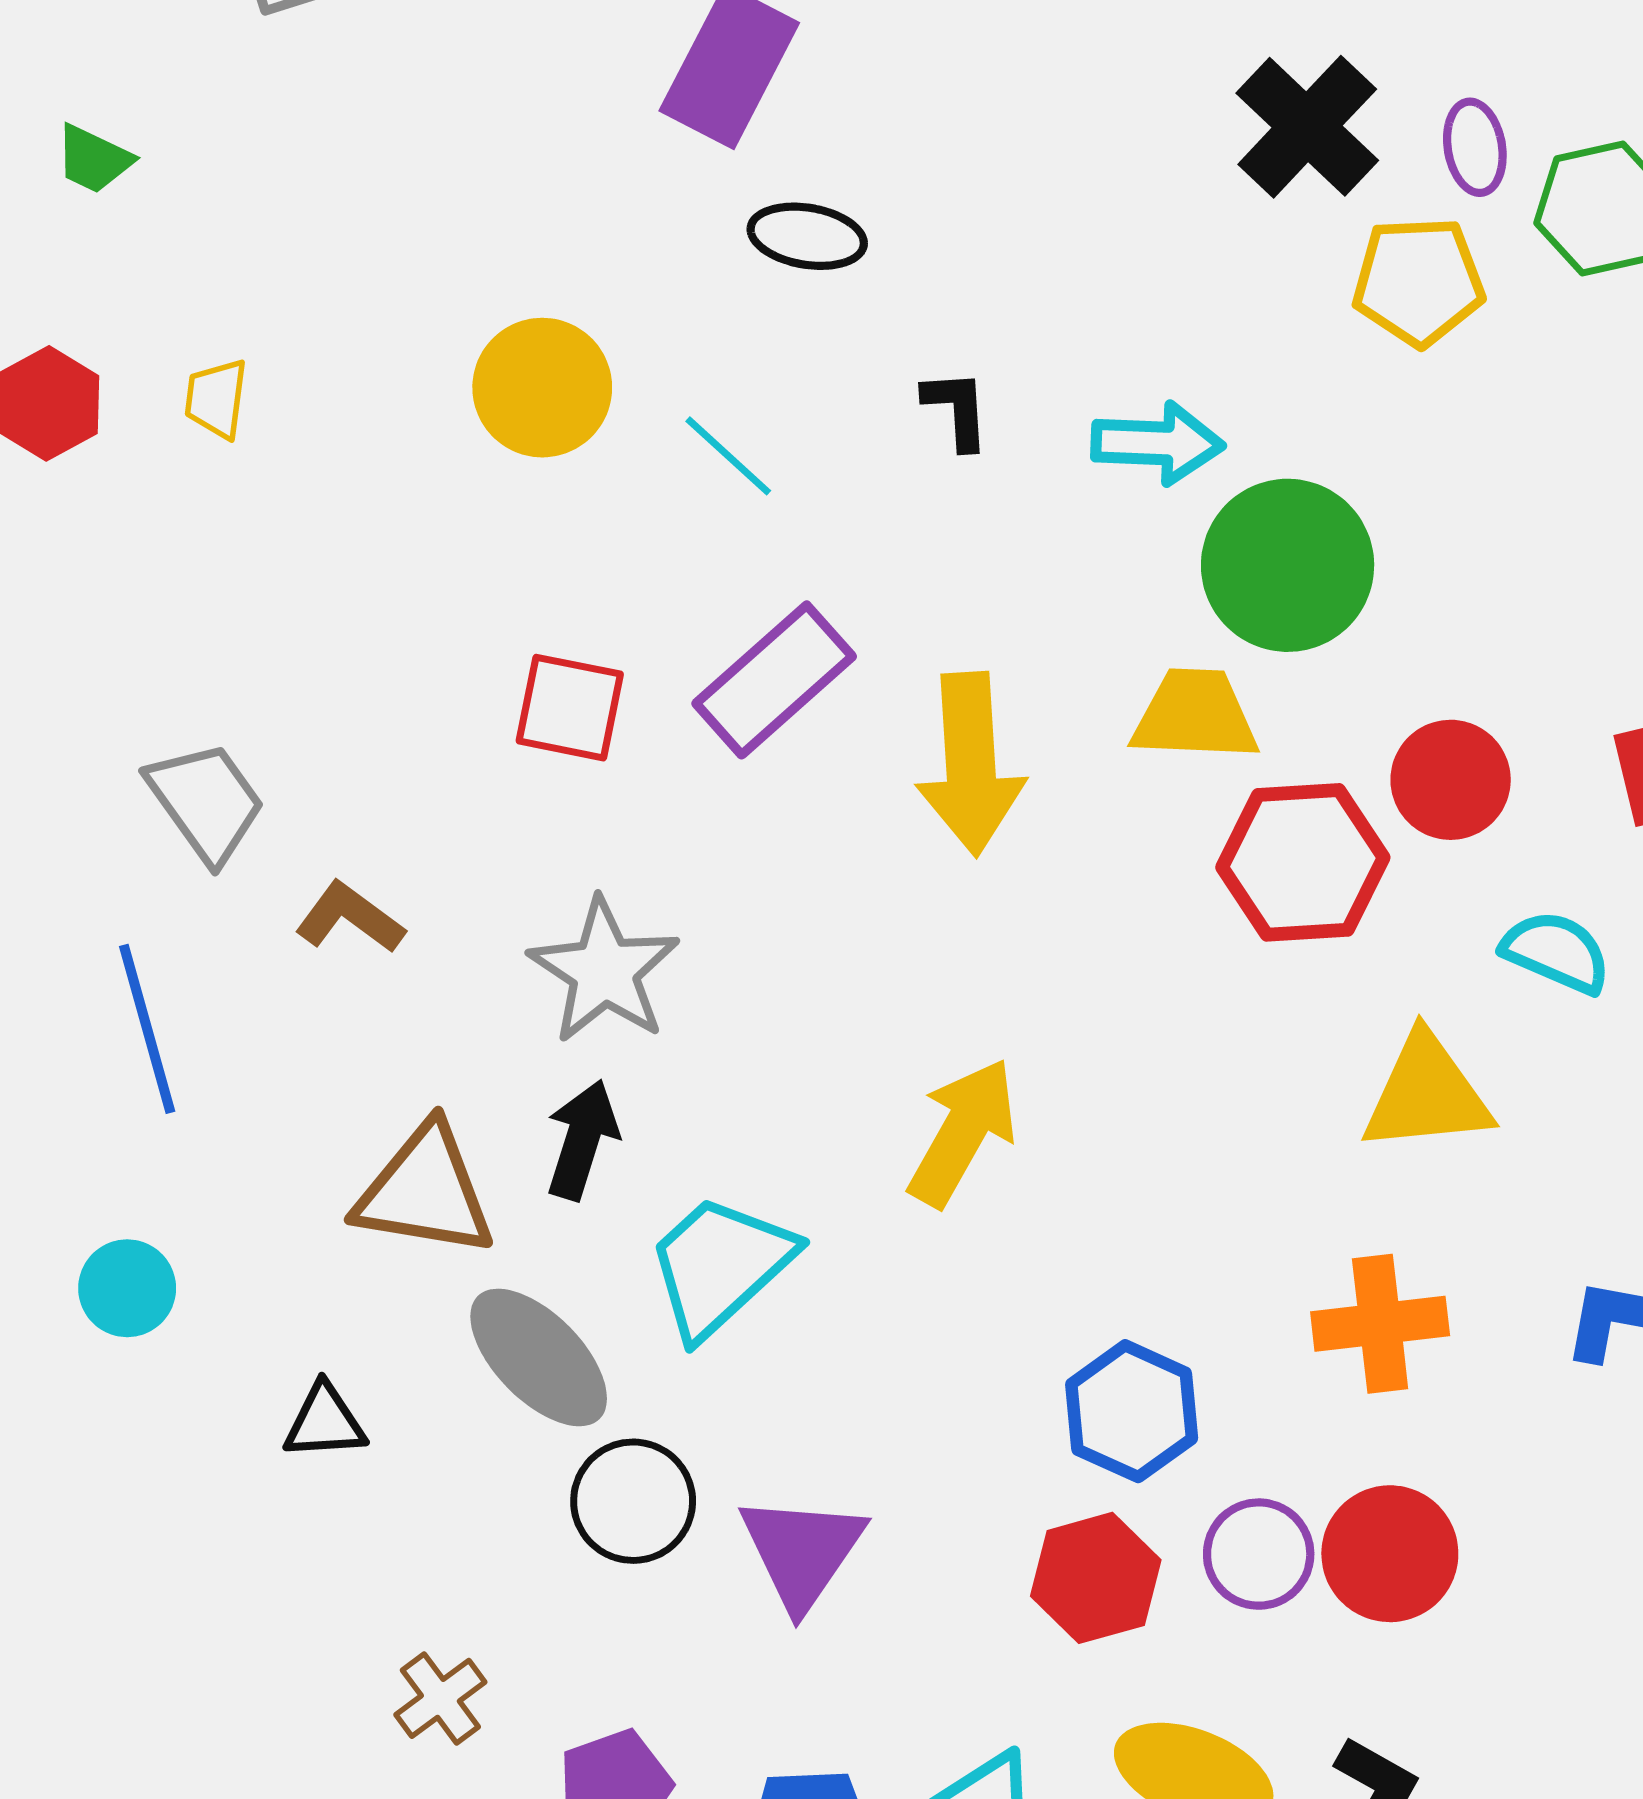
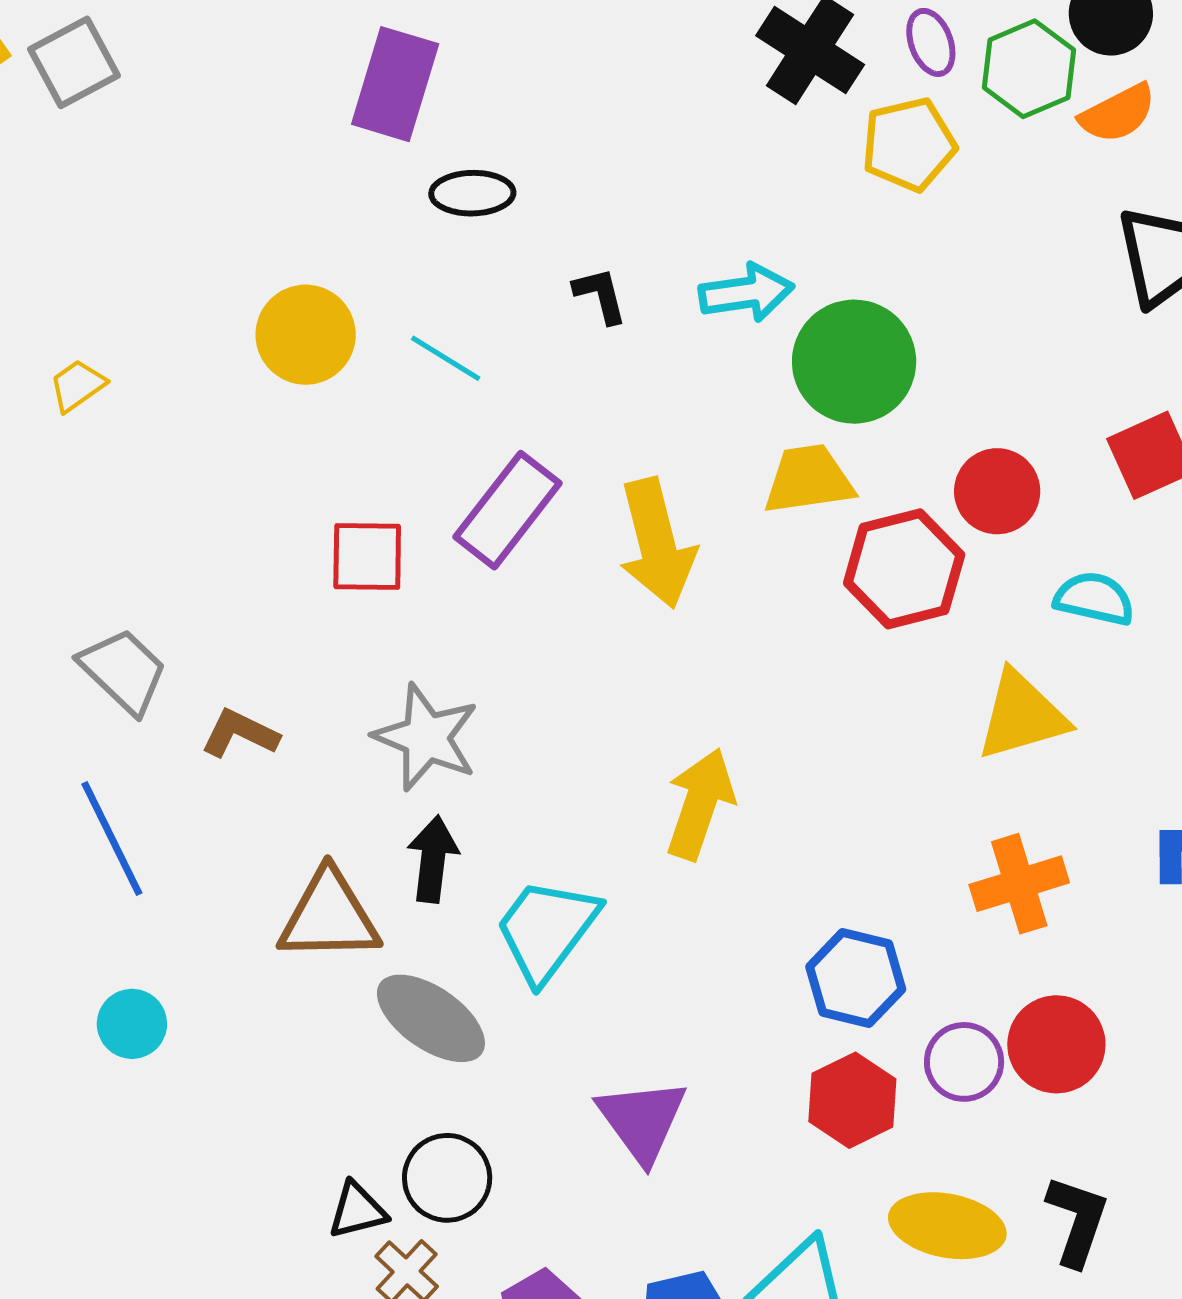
yellow trapezoid: (216, 399) -> (77, 385), turned 58
black triangle: (325, 1422) -> (357, 1210), moved
black circle: (633, 1501) -> (447, 1178), moved

